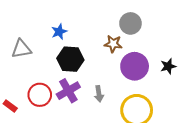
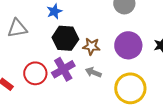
brown star: (113, 44) -> (91, 46), moved
gray arrow: (99, 94) -> (93, 72), turned 119

